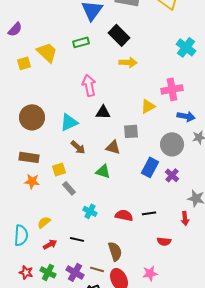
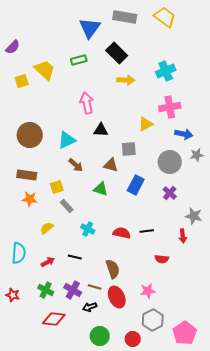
cyan cross: (186, 47) -> (166, 71), moved, turned 30
blue rectangle: (150, 167) -> (136, 185), moved
yellow semicircle: (44, 222) -> (47, 228), moved
red star: (26, 272) -> (13, 295), moved

